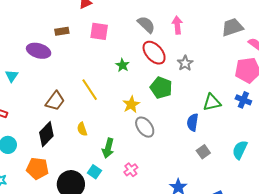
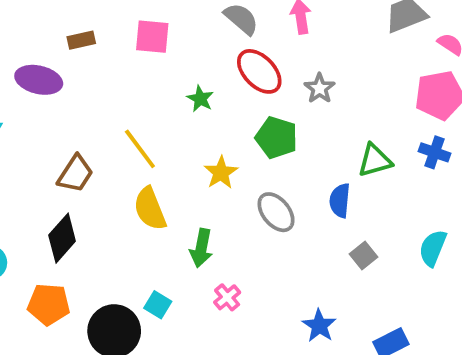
gray ellipse: (145, 127) -> (276, 212), moved
yellow semicircle: (82, 129) -> (150, 209), moved, size x1.6
green arrow: (108, 148) -> (201, 248), moved

